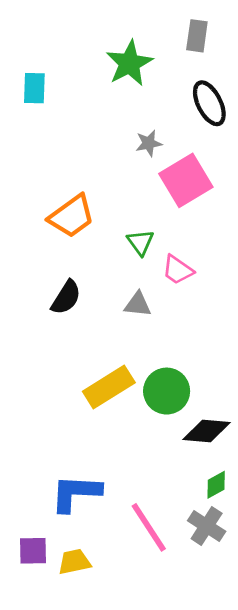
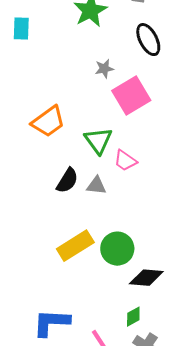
green triangle: (140, 242) -> (98, 141), size x1.4
black semicircle: (66, 297) -> (67, 181), moved
green diamond: (216, 485) -> (133, 317), moved

